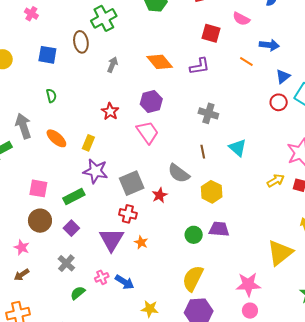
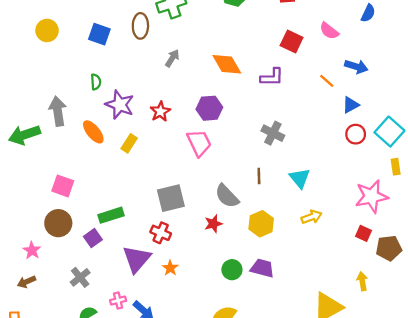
blue triangle: (283, 76) -> (351, 105), moved
purple star: (96, 171) -> (120, 105), moved
yellow arrow: (276, 181) -> (311, 217), moved
red star: (160, 195) -> (213, 224), moved
green rectangle: (74, 196) -> (111, 215), moved

